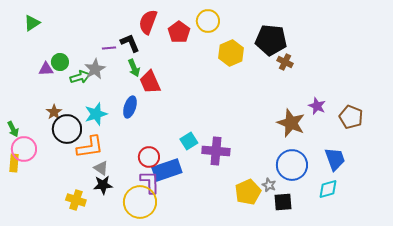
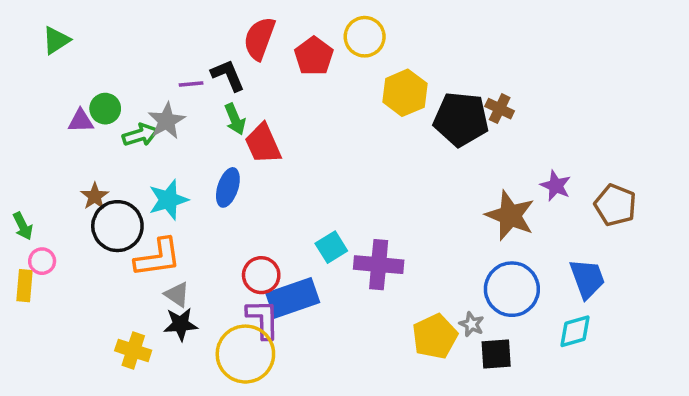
black pentagon: (271, 40) -> (461, 119), moved
pink circle: (24, 149) -> (42, 261), size x0.6

